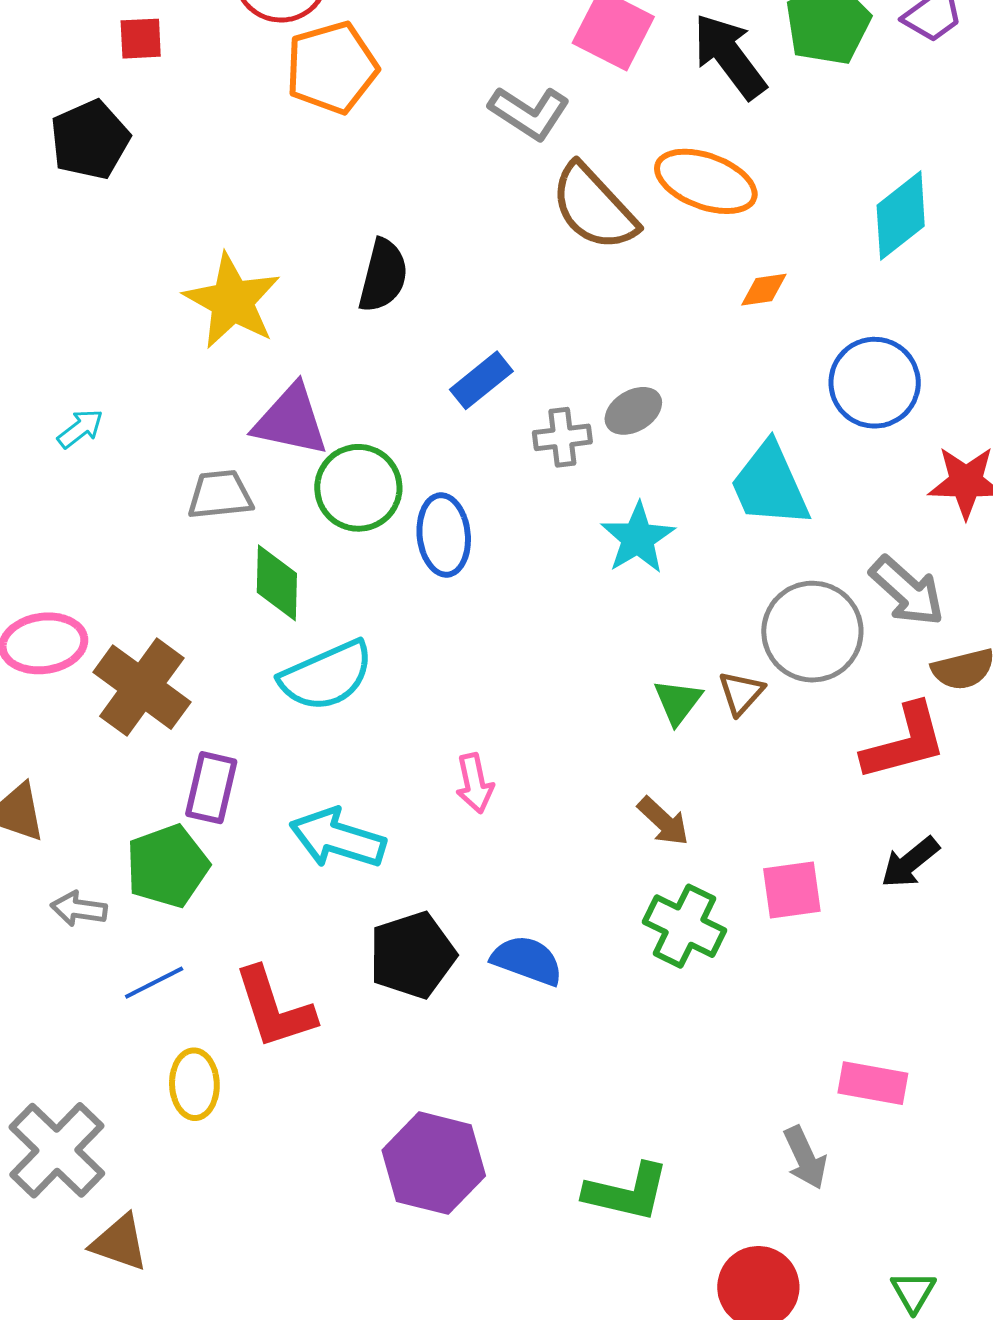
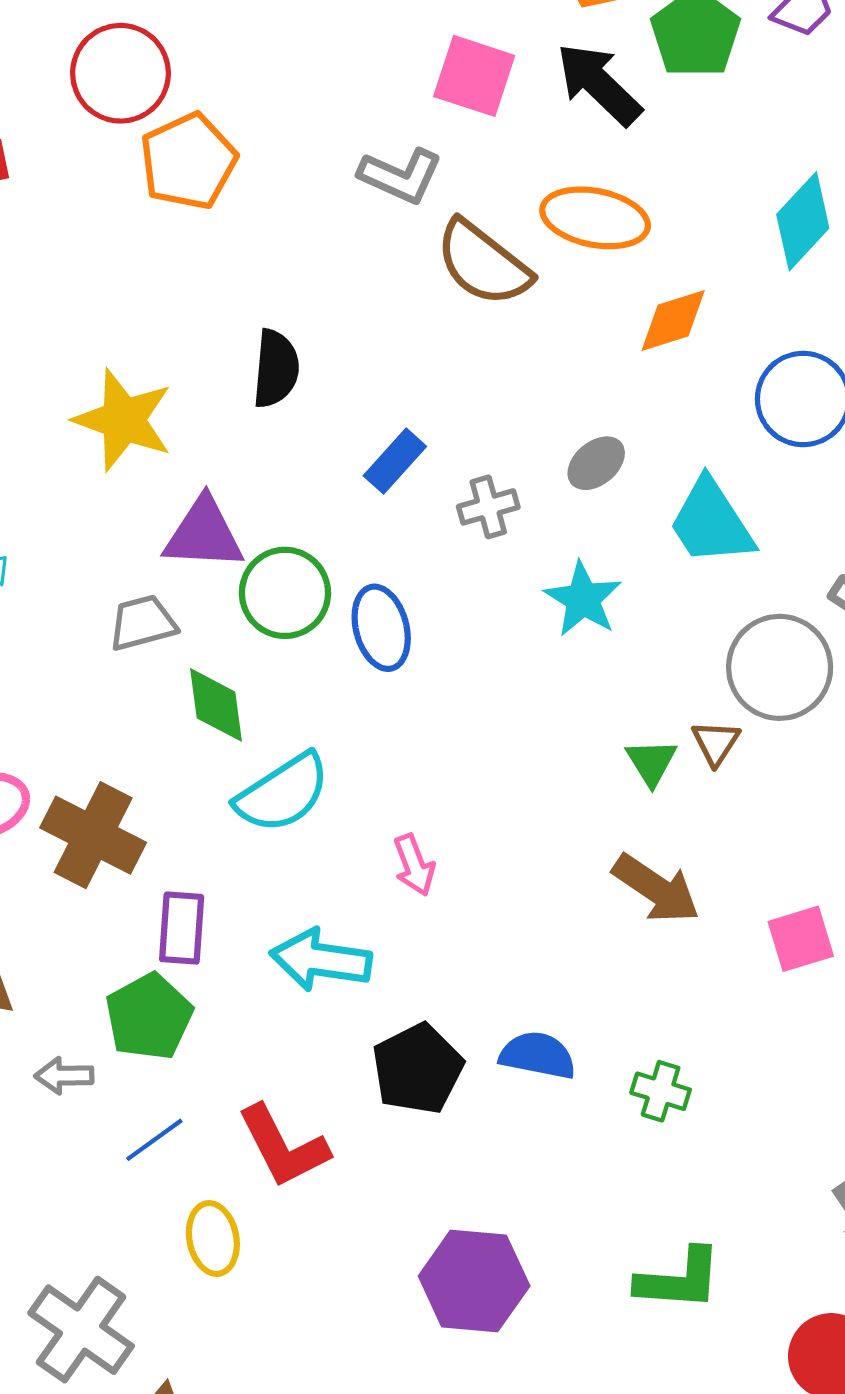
orange diamond: (764, 290) -> (673, 321), size x1.5
gray ellipse: (633, 411) -> (596, 463), moved
pink arrow: (475, 783) -> (414, 865), moved
brown arrow: (663, 821) -> (656, 889), size x1.5
green cross: (685, 926) -> (661, 1091), moved, size x0.7

